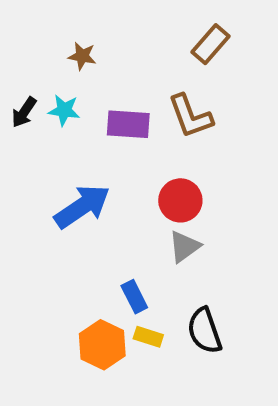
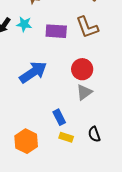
black semicircle: (204, 331) -> (94, 134), size x0.7
orange hexagon: (102, 345) -> (26, 141), moved

